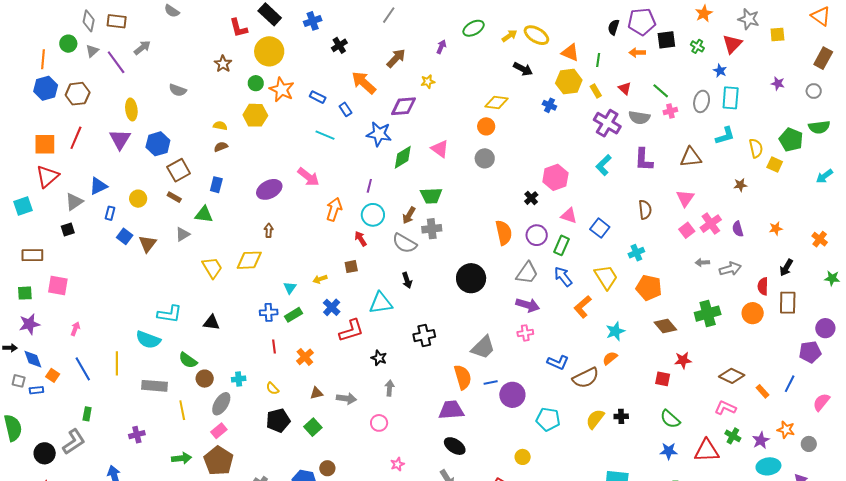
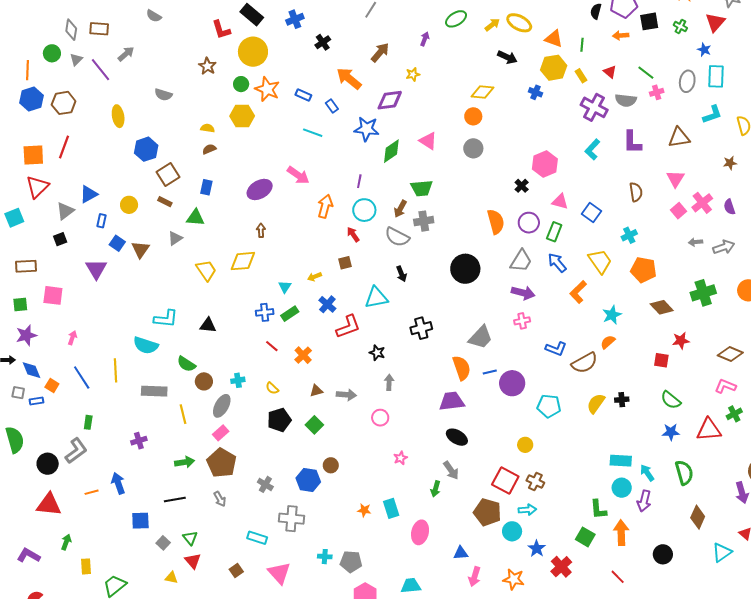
purple triangle: (120, 139) -> (96, 269), moved
red line: (274, 346) -> (272, 346), turned -40
green cross: (733, 436) -> (734, 414), turned 35

